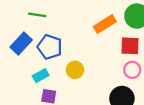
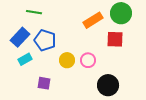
pink circle: (132, 70) -> (88, 60), moved
cyan rectangle: (41, 76) -> (25, 59), moved

